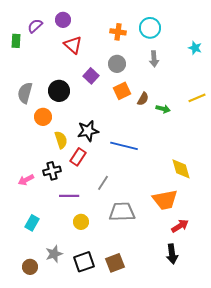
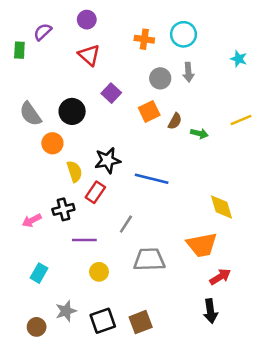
purple circle: (63, 20) -> (87, 20), moved
gray circle: (117, 64) -> (160, 78), moved
gray semicircle: (25, 93) -> (30, 114), turned -50

